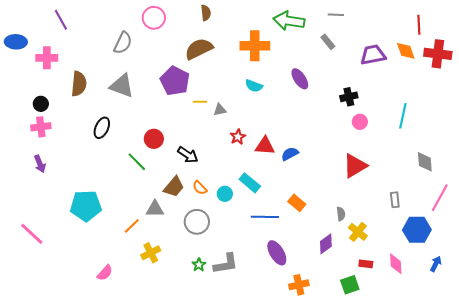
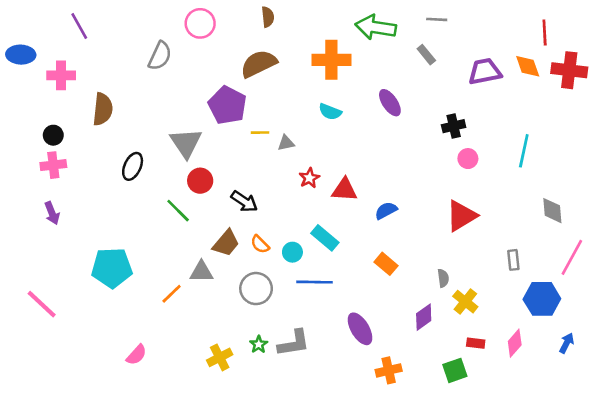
gray triangle: (122, 86) -> (186, 143), moved, turned 36
blue semicircle: (290, 154) -> (386, 211), moved
blue line: (265, 217) -> (315, 282), moved
yellow cross: (151, 253) -> (220, 357), moved
pink diamond: (396, 264) -> (515, 343), turned 45

